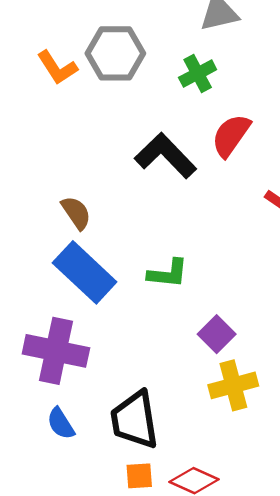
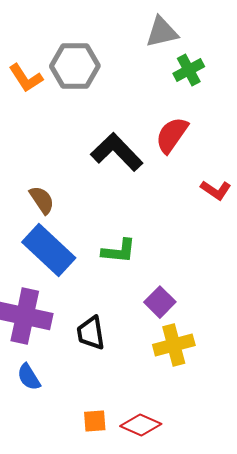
green cross: (198, 74) -> (189, 70), moved
black trapezoid: (135, 420) -> (91, 333), moved, size x0.7

